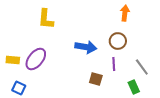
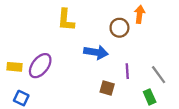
yellow L-shape: (46, 19) -> (66, 20), moved
brown circle: (118, 41) -> (119, 28), moved

